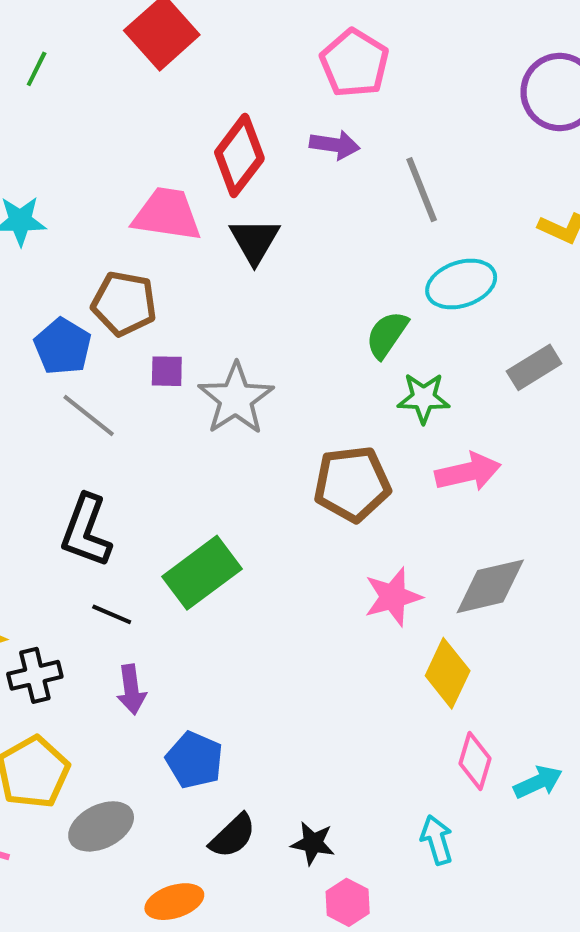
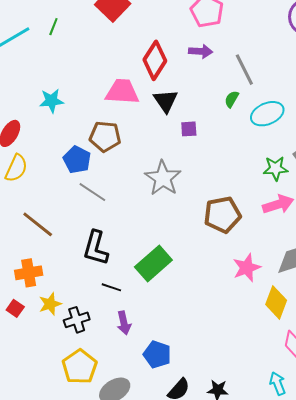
green semicircle: (387, 335) -> (232, 99), moved, size x0.7
purple square: (167, 371) -> (189, 129), moved
green star: (424, 398) -> (276, 168), moved

